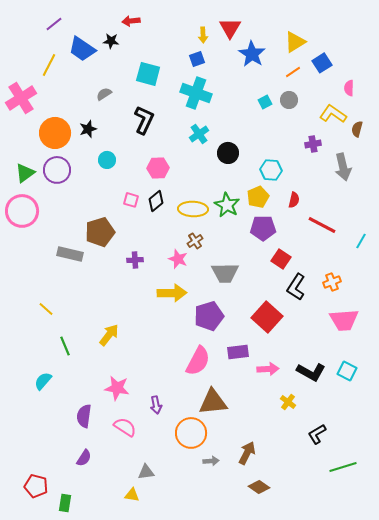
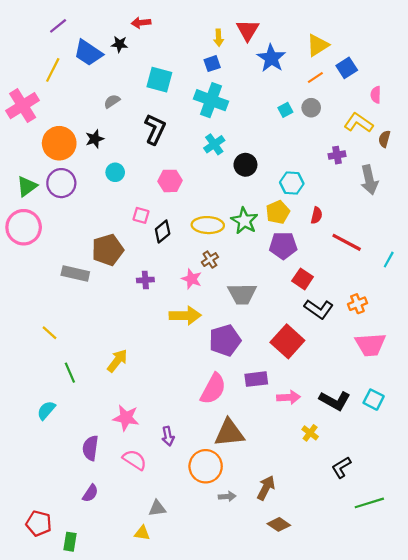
black diamond: (156, 201) -> (163, 232), moved
black L-shape: (296, 287) -> (319, 309), turned -88

